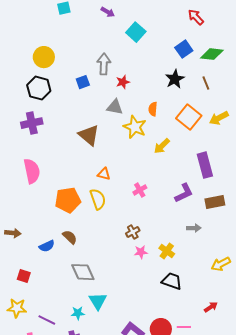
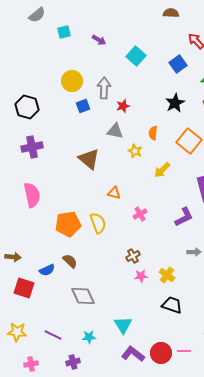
purple arrow: (108, 12) -> (99, 40), moved
blue square: (184, 49) -> (178, 64), moved
yellow circle: (44, 57) -> (72, 81), moved
black hexagon: (39, 88) -> (27, 107), moved
yellow star: (135, 127) -> (135, 151), size x0.6
orange triangle: (104, 174) -> (114, 193), moved
red square: (24, 276) -> (24, 288), moved, size x1.5
cyan triangle: (98, 301) -> (123, 325), moved
cyan star: (78, 313) -> (89, 337), moved
purple line: (47, 320) -> (53, 335), moved

